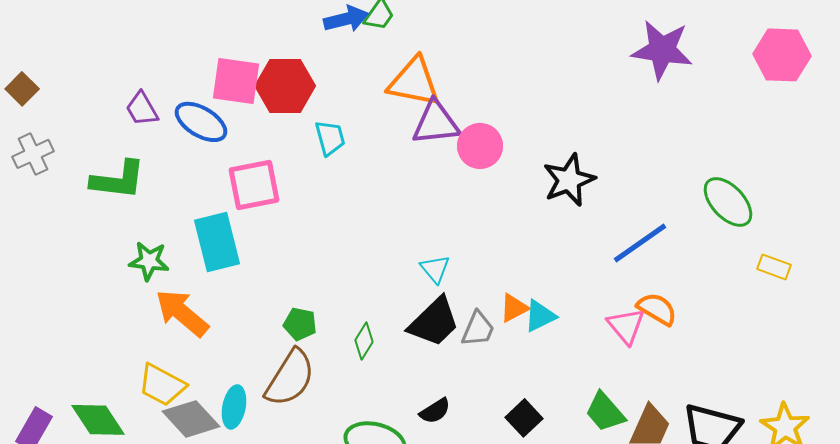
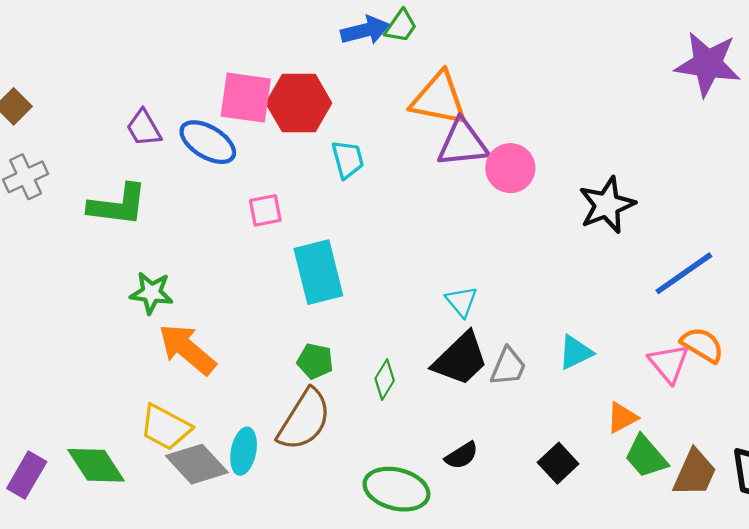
pink square: (254, 185) -> (265, 210), size x0.6
cyan rectangle: (217, 242) -> (318, 272), moved
orange triangle: (514, 308) -> (622, 418), moved

